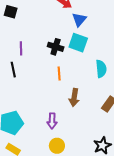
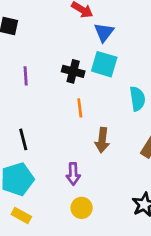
black line: (13, 70) -> (23, 139), moved

